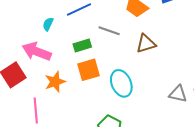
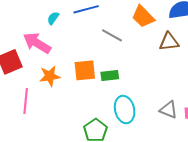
brown triangle: (146, 44) -> (169, 42), moved
green rectangle: (82, 46) -> (110, 75), moved
cyan ellipse: (121, 83) -> (125, 110), moved

